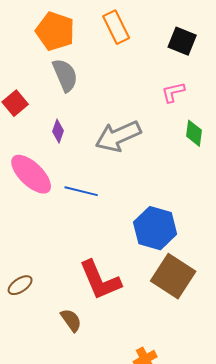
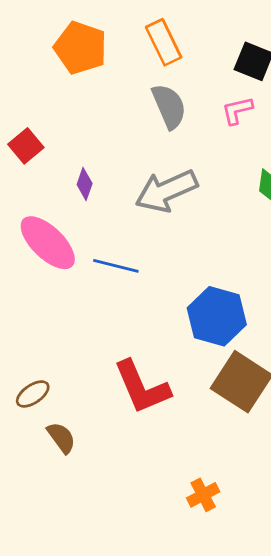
gray semicircle: (65, 75) -> (169, 106), moved
pink L-shape: (173, 92) -> (237, 110), moved
brown semicircle: (71, 320) -> (61, 438), moved

